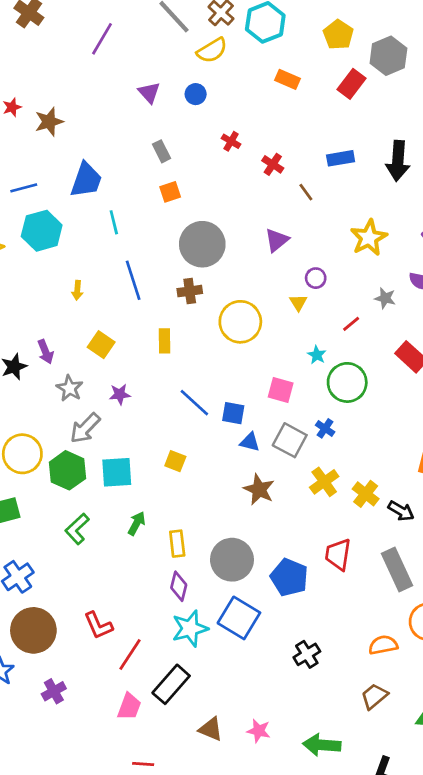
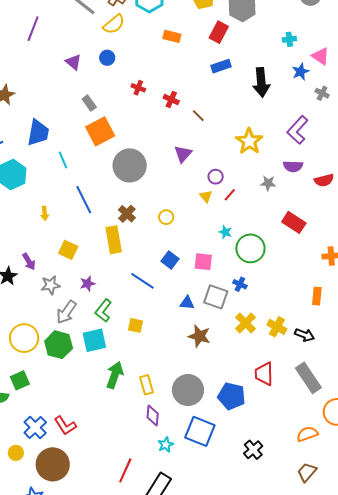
blue rectangle: (341, 158) -> (221, 66), moved
orange square: (170, 192) -> (100, 131), size x1.8
brown cross: (190, 291) -> (127, 214), moved, turned -30
yellow circle: (240, 322) -> (166, 217), size x0.5
red line: (351, 324) -> (230, 195), moved
yellow rectangle: (164, 341) -> (114, 240), size x1.5
gray star: (70, 388) -> (51, 285), turned -30
blue square: (233, 413) -> (170, 260), moved, turned 36
green arrow: (137, 523) -> (115, 375), size x1.5
green L-shape: (77, 529) -> (103, 311), moved
red L-shape: (98, 625) -> (65, 425), moved
cyan star: (190, 628) -> (166, 445), size x0.6

